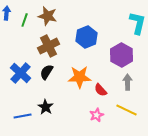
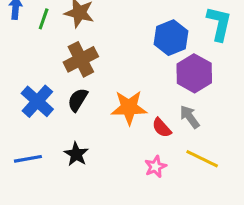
blue hexagon: (87, 37) -> (171, 38), moved
gray arrow: (128, 82) -> (190, 117), moved, turned -35
blue line: (23, 116) -> (28, 159), moved

